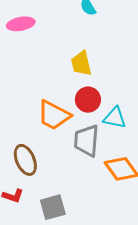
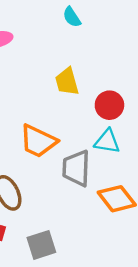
red circle: (88, 100) -> (109, 105), moved

